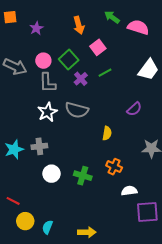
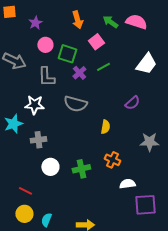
green arrow: (112, 17) -> (110, 22), moved
green square: (69, 60) -> (67, 54), turned -30
pink circle: (43, 61) -> (45, 45), moved
white star: (47, 112) -> (34, 105), moved, turned 30
cyan star: (14, 149) -> (13, 124), moved
green cross: (83, 176) -> (81, 169), turned -30
red line: (13, 201) -> (25, 191), moved

